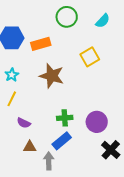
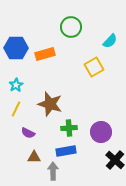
cyan semicircle: (103, 21) -> (110, 41), moved
brown star: (52, 76) -> (50, 104), moved
blue rectangle: (62, 141) -> (66, 151), turned 30

